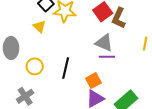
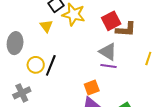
brown L-shape: (119, 18) -> (126, 29), turned -120
black line: (66, 68) -> (51, 65), moved

